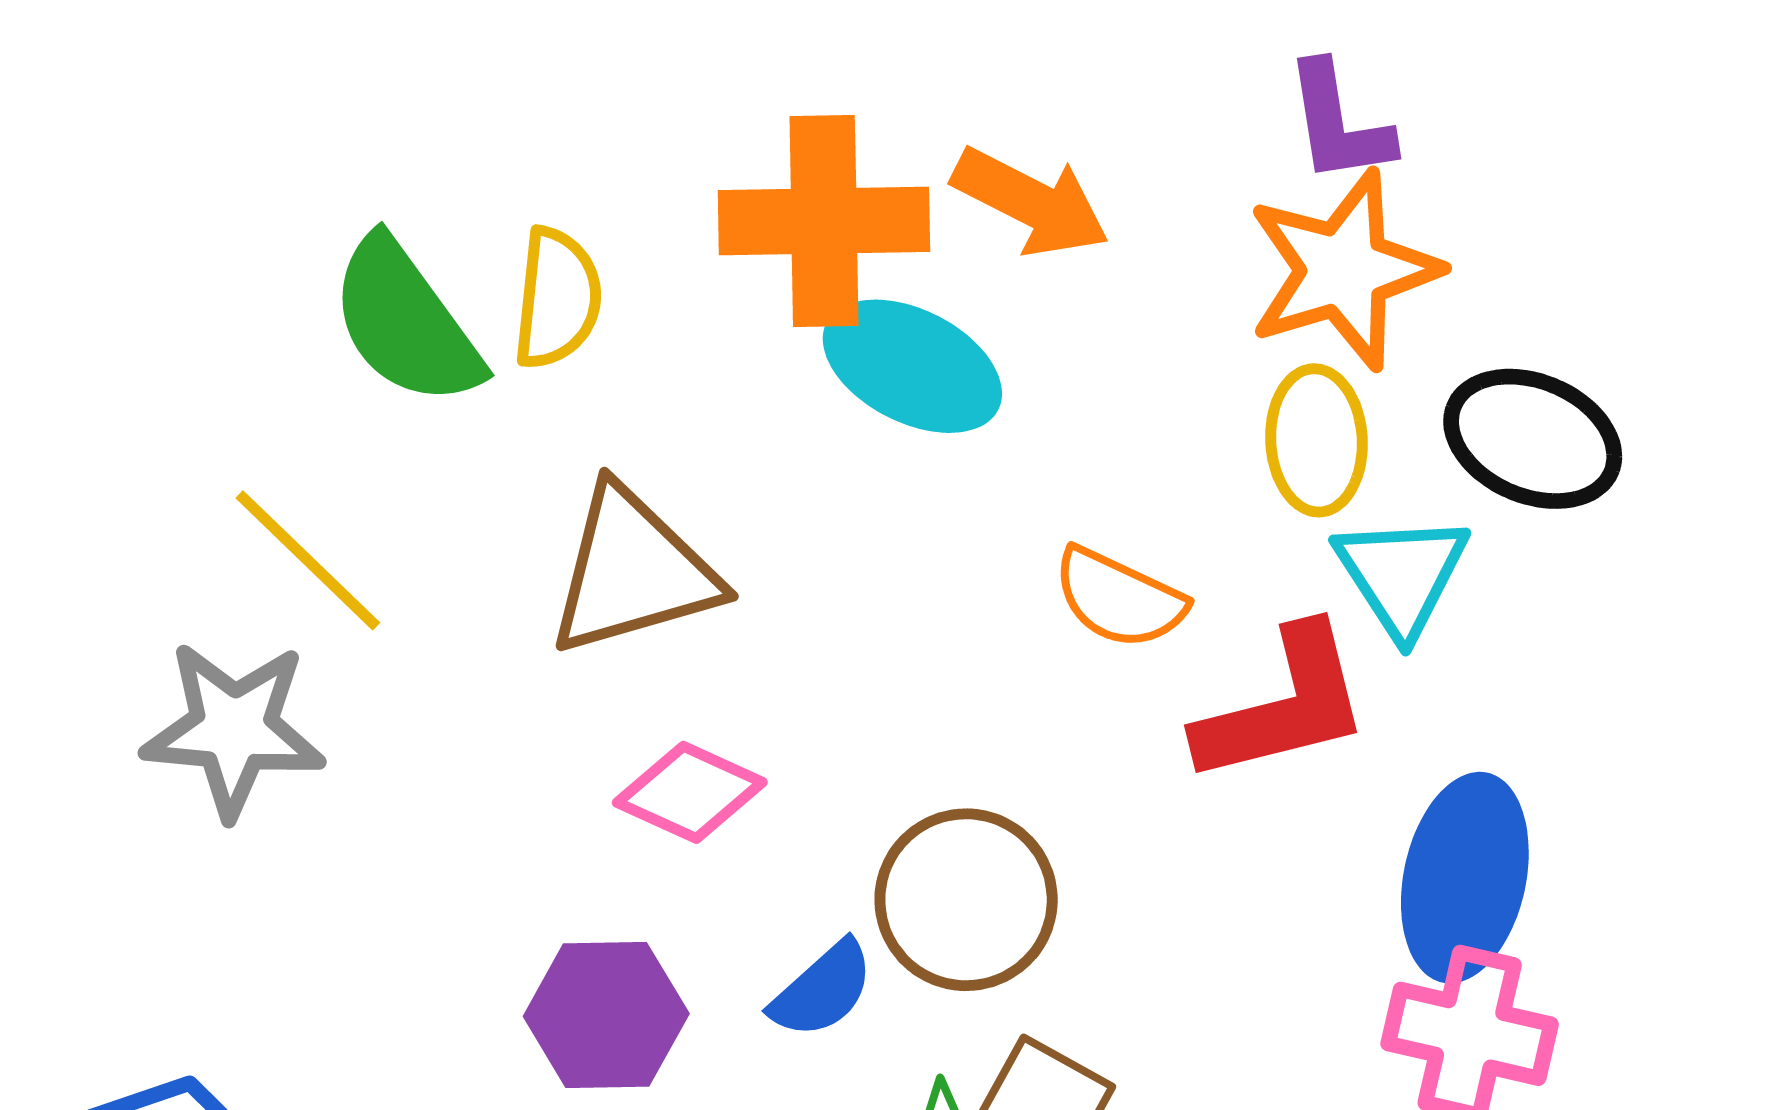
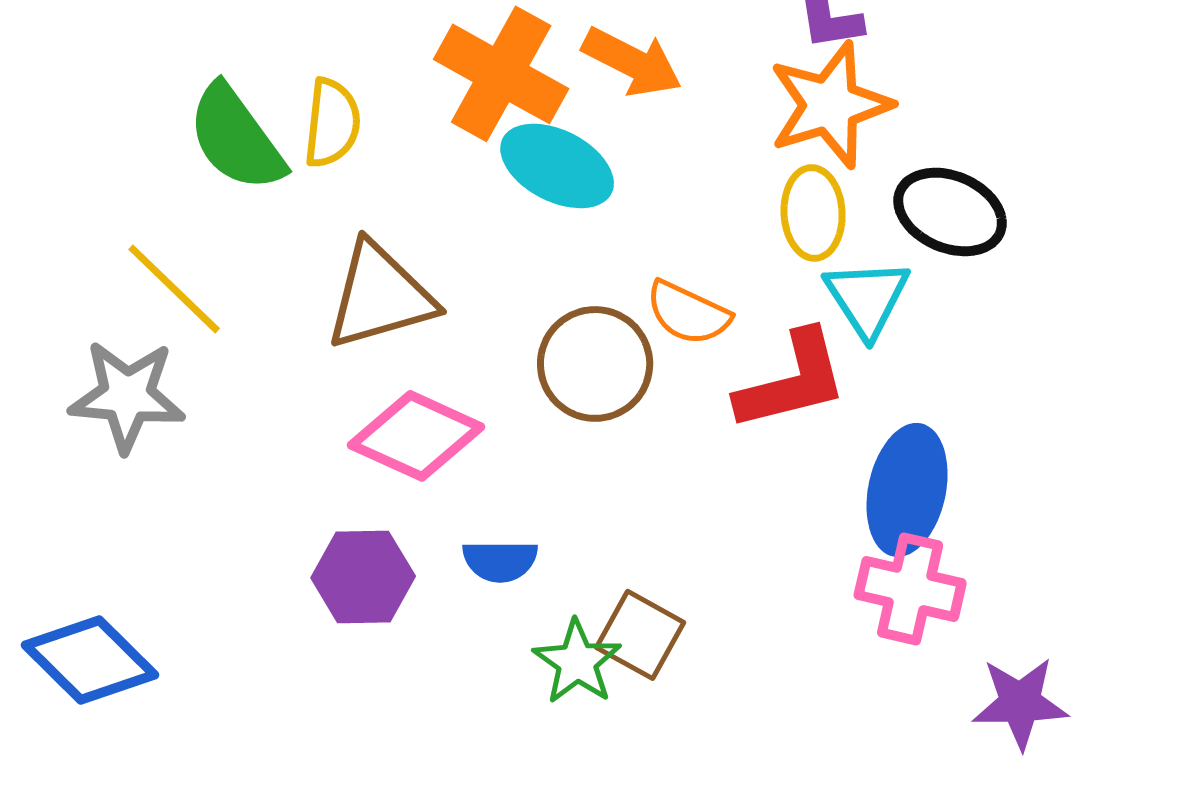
orange cross: (824, 221) -> (501, 74), turned 30
pink diamond: (690, 792) -> (416, 436), size x1.4
brown circle: (966, 900) -> (595, 364), moved
blue semicircle: (822, 990) -> (500, 561), turned 42

